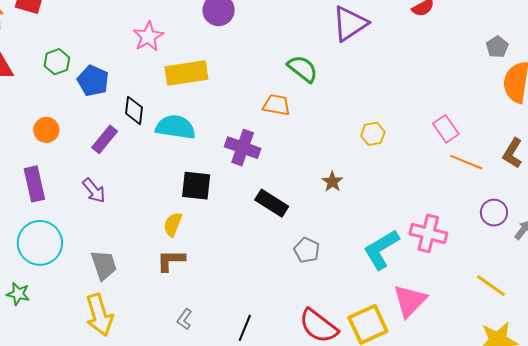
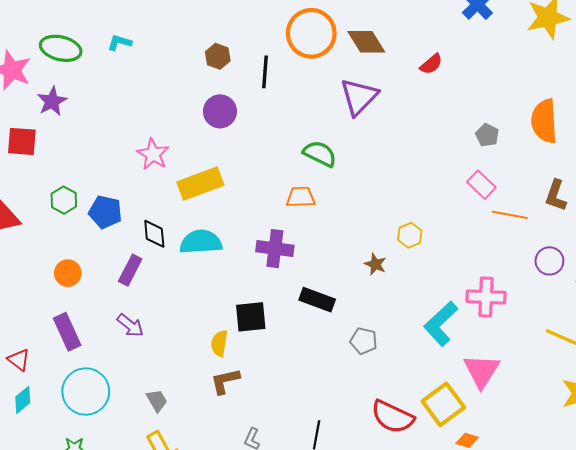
gray pentagon: (497, 47) -> (487, 135), moved
yellow hexagon: (373, 134) -> (410, 235), moved
black square: (196, 186) -> (251, 317), moved
gray trapezoid: (104, 265) -> (157, 401), size x0.7

